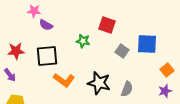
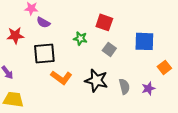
red star: (16, 51) -> (15, 35), moved
gray square: (122, 51) -> (109, 49), moved
gray semicircle: (127, 89) -> (124, 86), turned -35
purple star: (165, 91) -> (148, 88), moved

